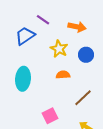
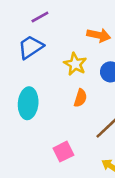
purple line: (43, 20) -> (40, 17), moved, turned -64
orange semicircle: (63, 75) -> (80, 98), turned 112

